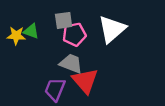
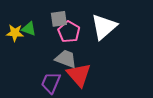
pink pentagon: (74, 34) -> (69, 32), turned -30

